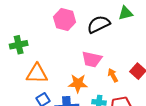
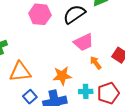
pink trapezoid: (92, 59) -> (83, 42), moved, turned -30

